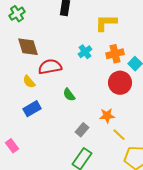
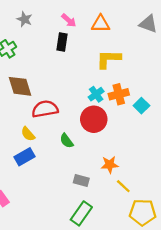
cyan cross: (85, 52) -> (96, 94), moved
yellow semicircle: (29, 82) -> (28, 134), moved
red circle: (120, 83) -> (94, 119), moved
gray rectangle: (82, 130) -> (81, 181), turned 64

